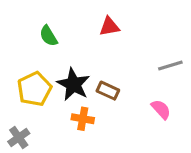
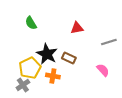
red triangle: (109, 26) -> (77, 28), moved
yellow pentagon: (34, 89) -> (30, 68), moved
gray cross: (19, 137) -> (23, 85), moved

